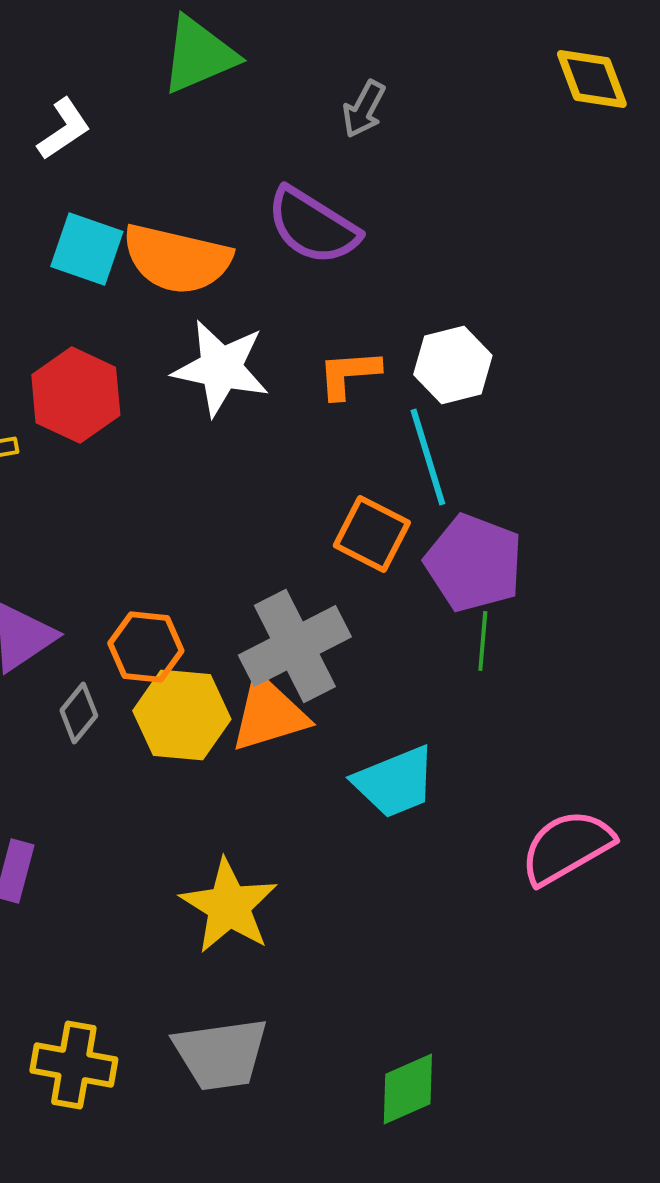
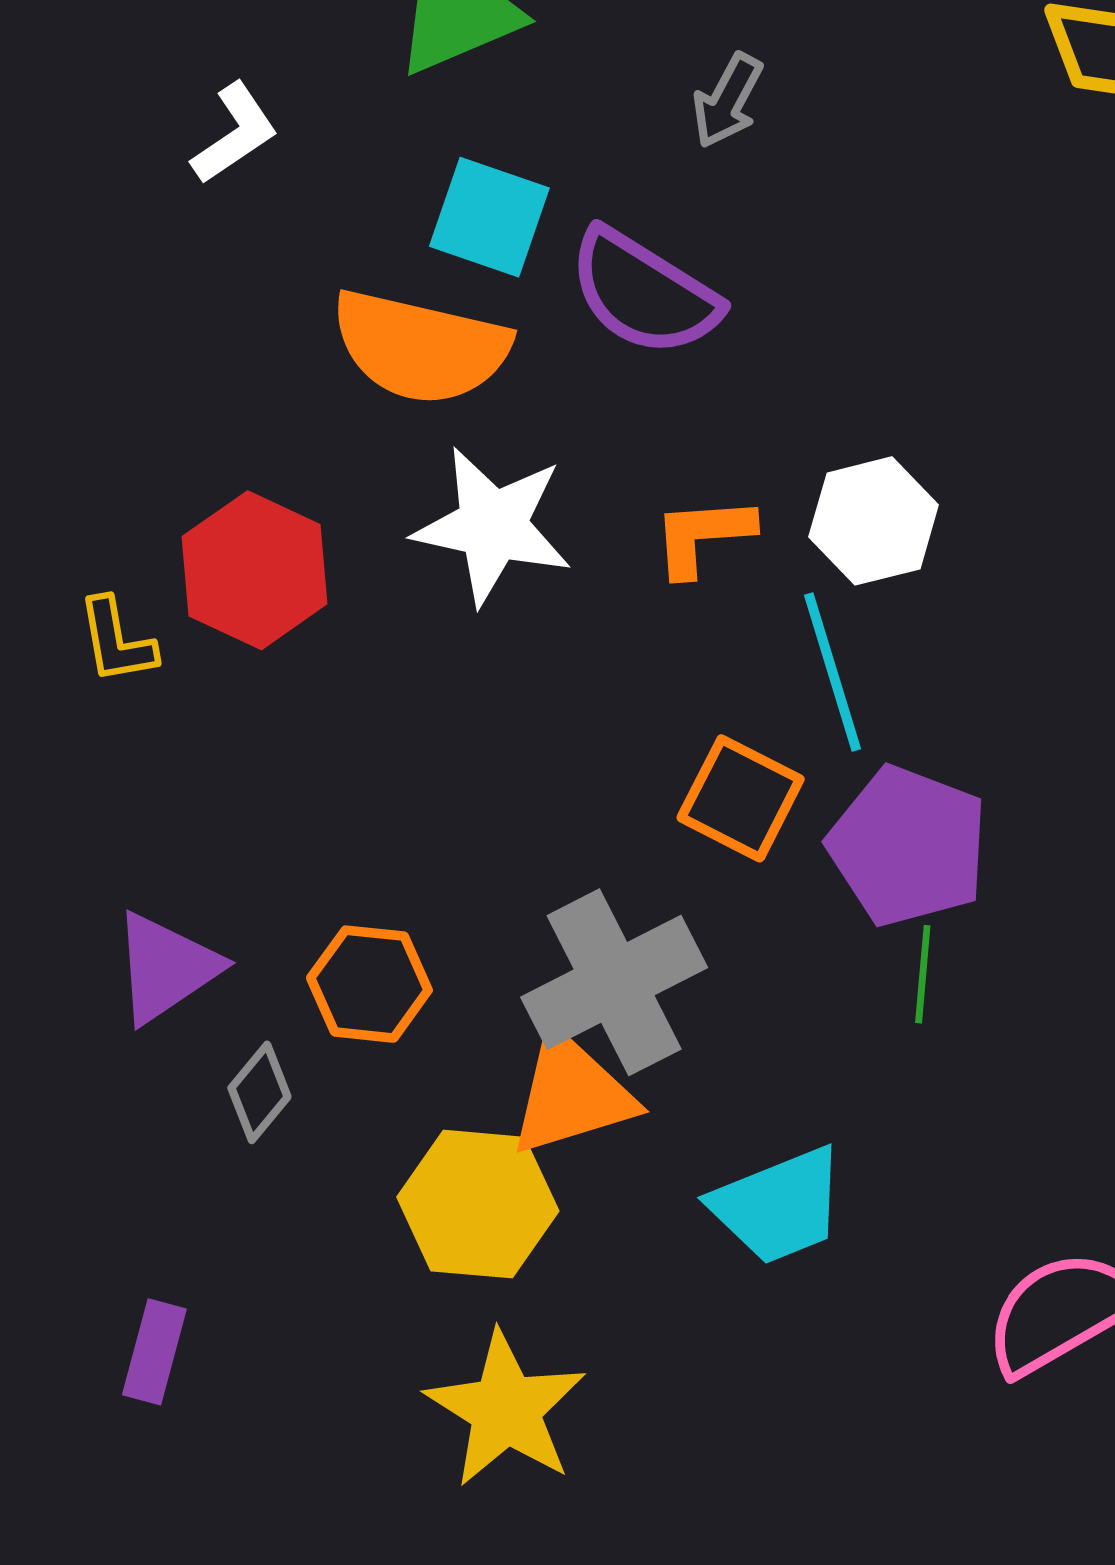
cyan square: (87, 249) -> (489, 217), moved
yellow hexagon: (182, 715) -> (478, 1204), moved

